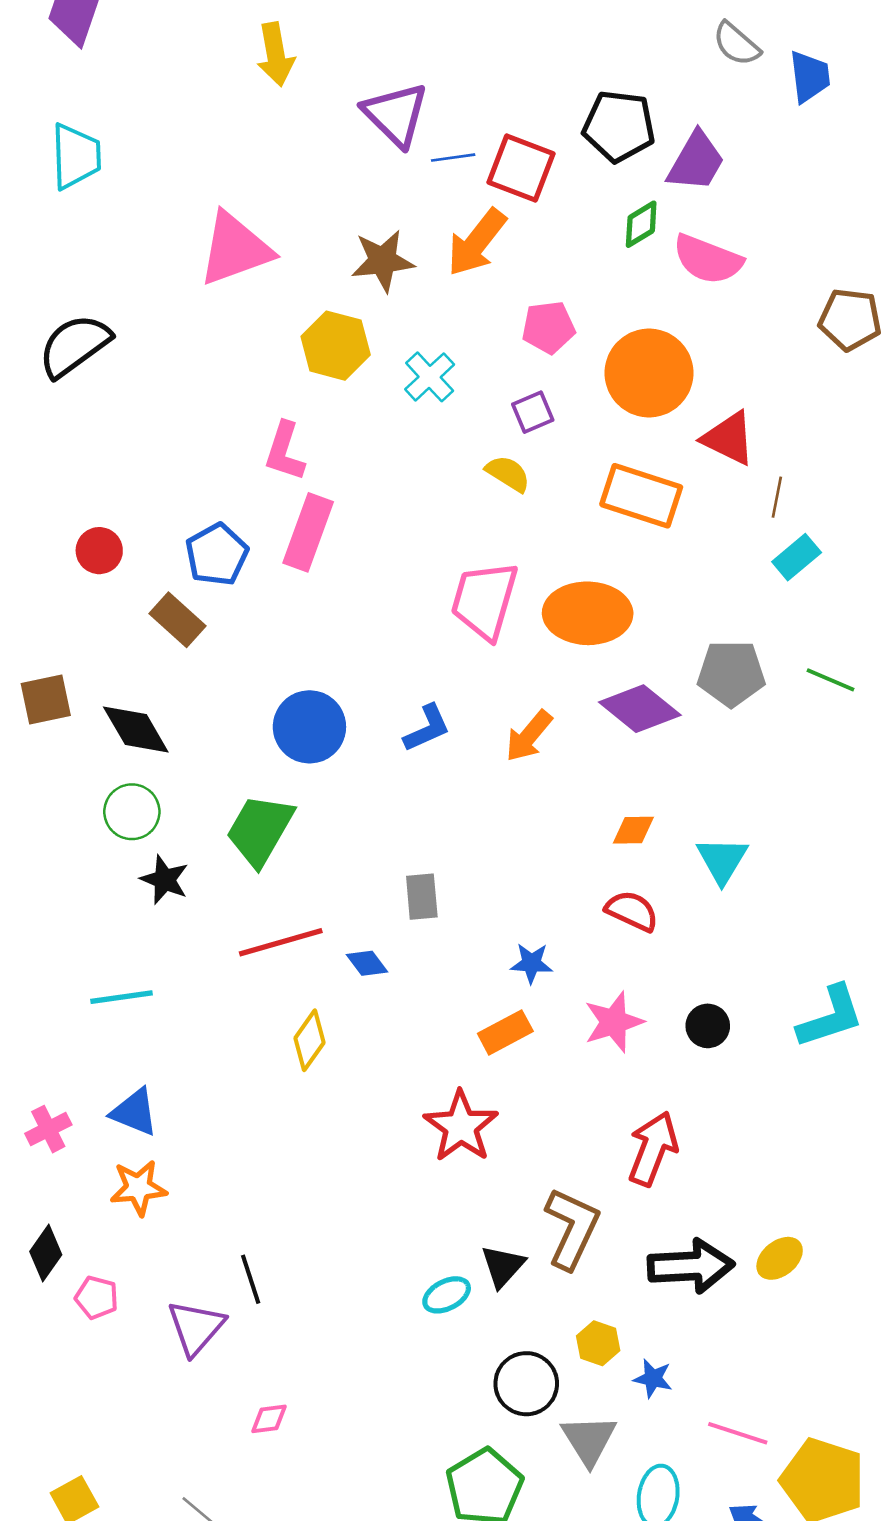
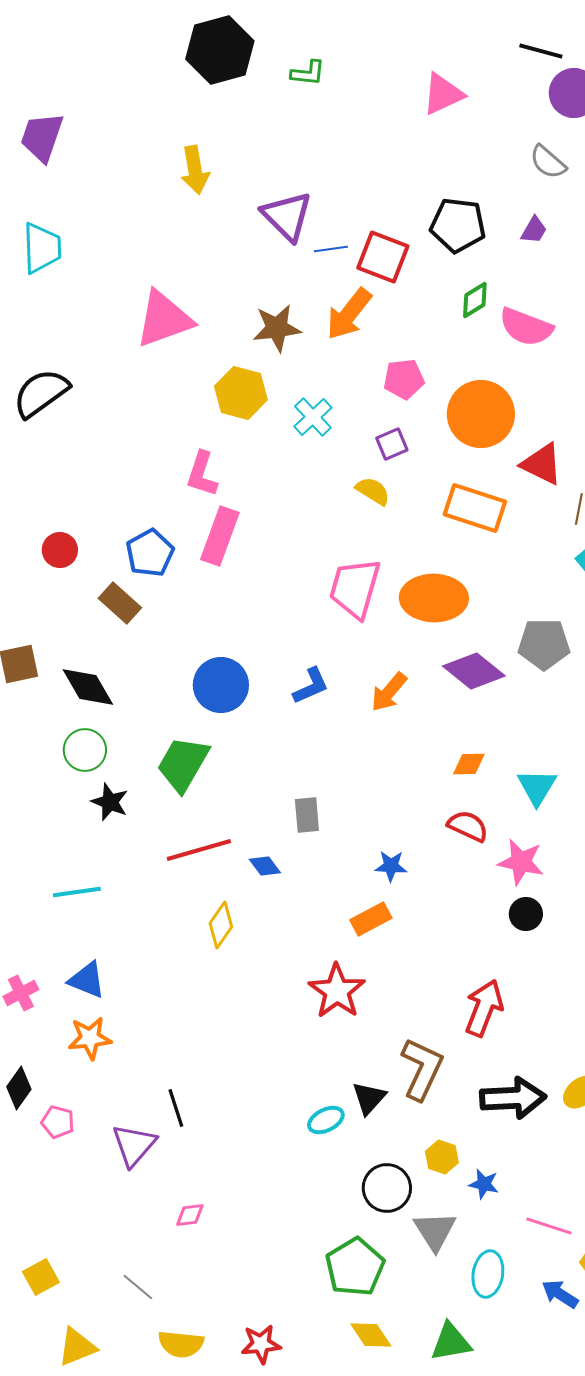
purple trapezoid: (696, 161) -> (534, 230), moved, size x0.6
pink star: (614, 1022) -> (521, 862), moved, turned 30

